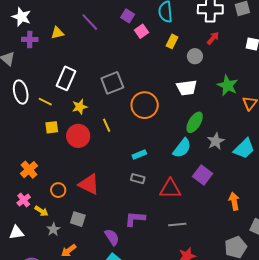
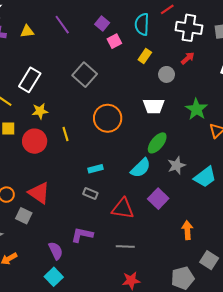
gray square: (112, 83) -> (85, 75), moved, turned -35
gray square: (78, 219) -> (24, 216), moved

